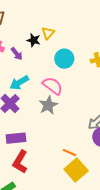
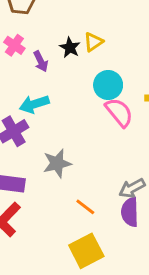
pink semicircle: (53, 86) -> (119, 112), moved
gray star: (48, 105) -> (57, 163), moved
orange line: (69, 153) -> (85, 207), moved

